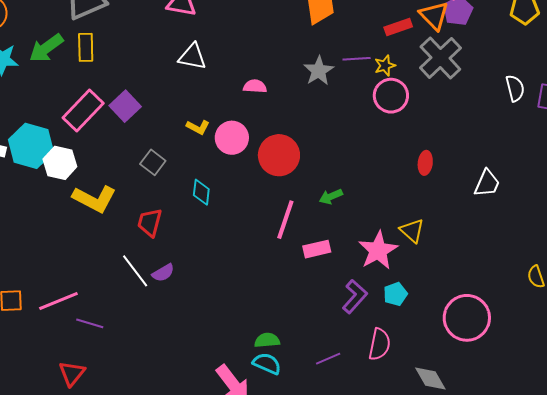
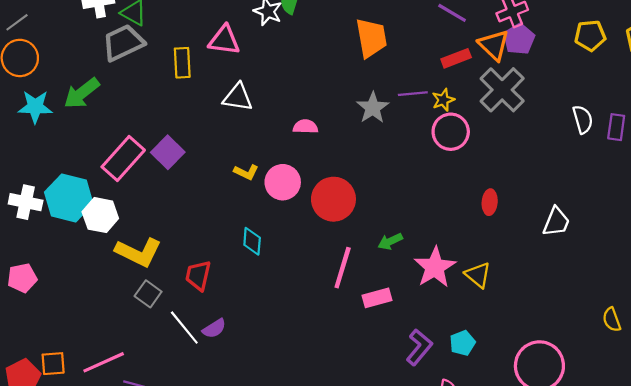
yellow rectangle: (86, 47) -> (182, 63), moved
gray square: (153, 162) -> (148, 294), moved
pink star: (378, 250) -> (435, 267), moved

